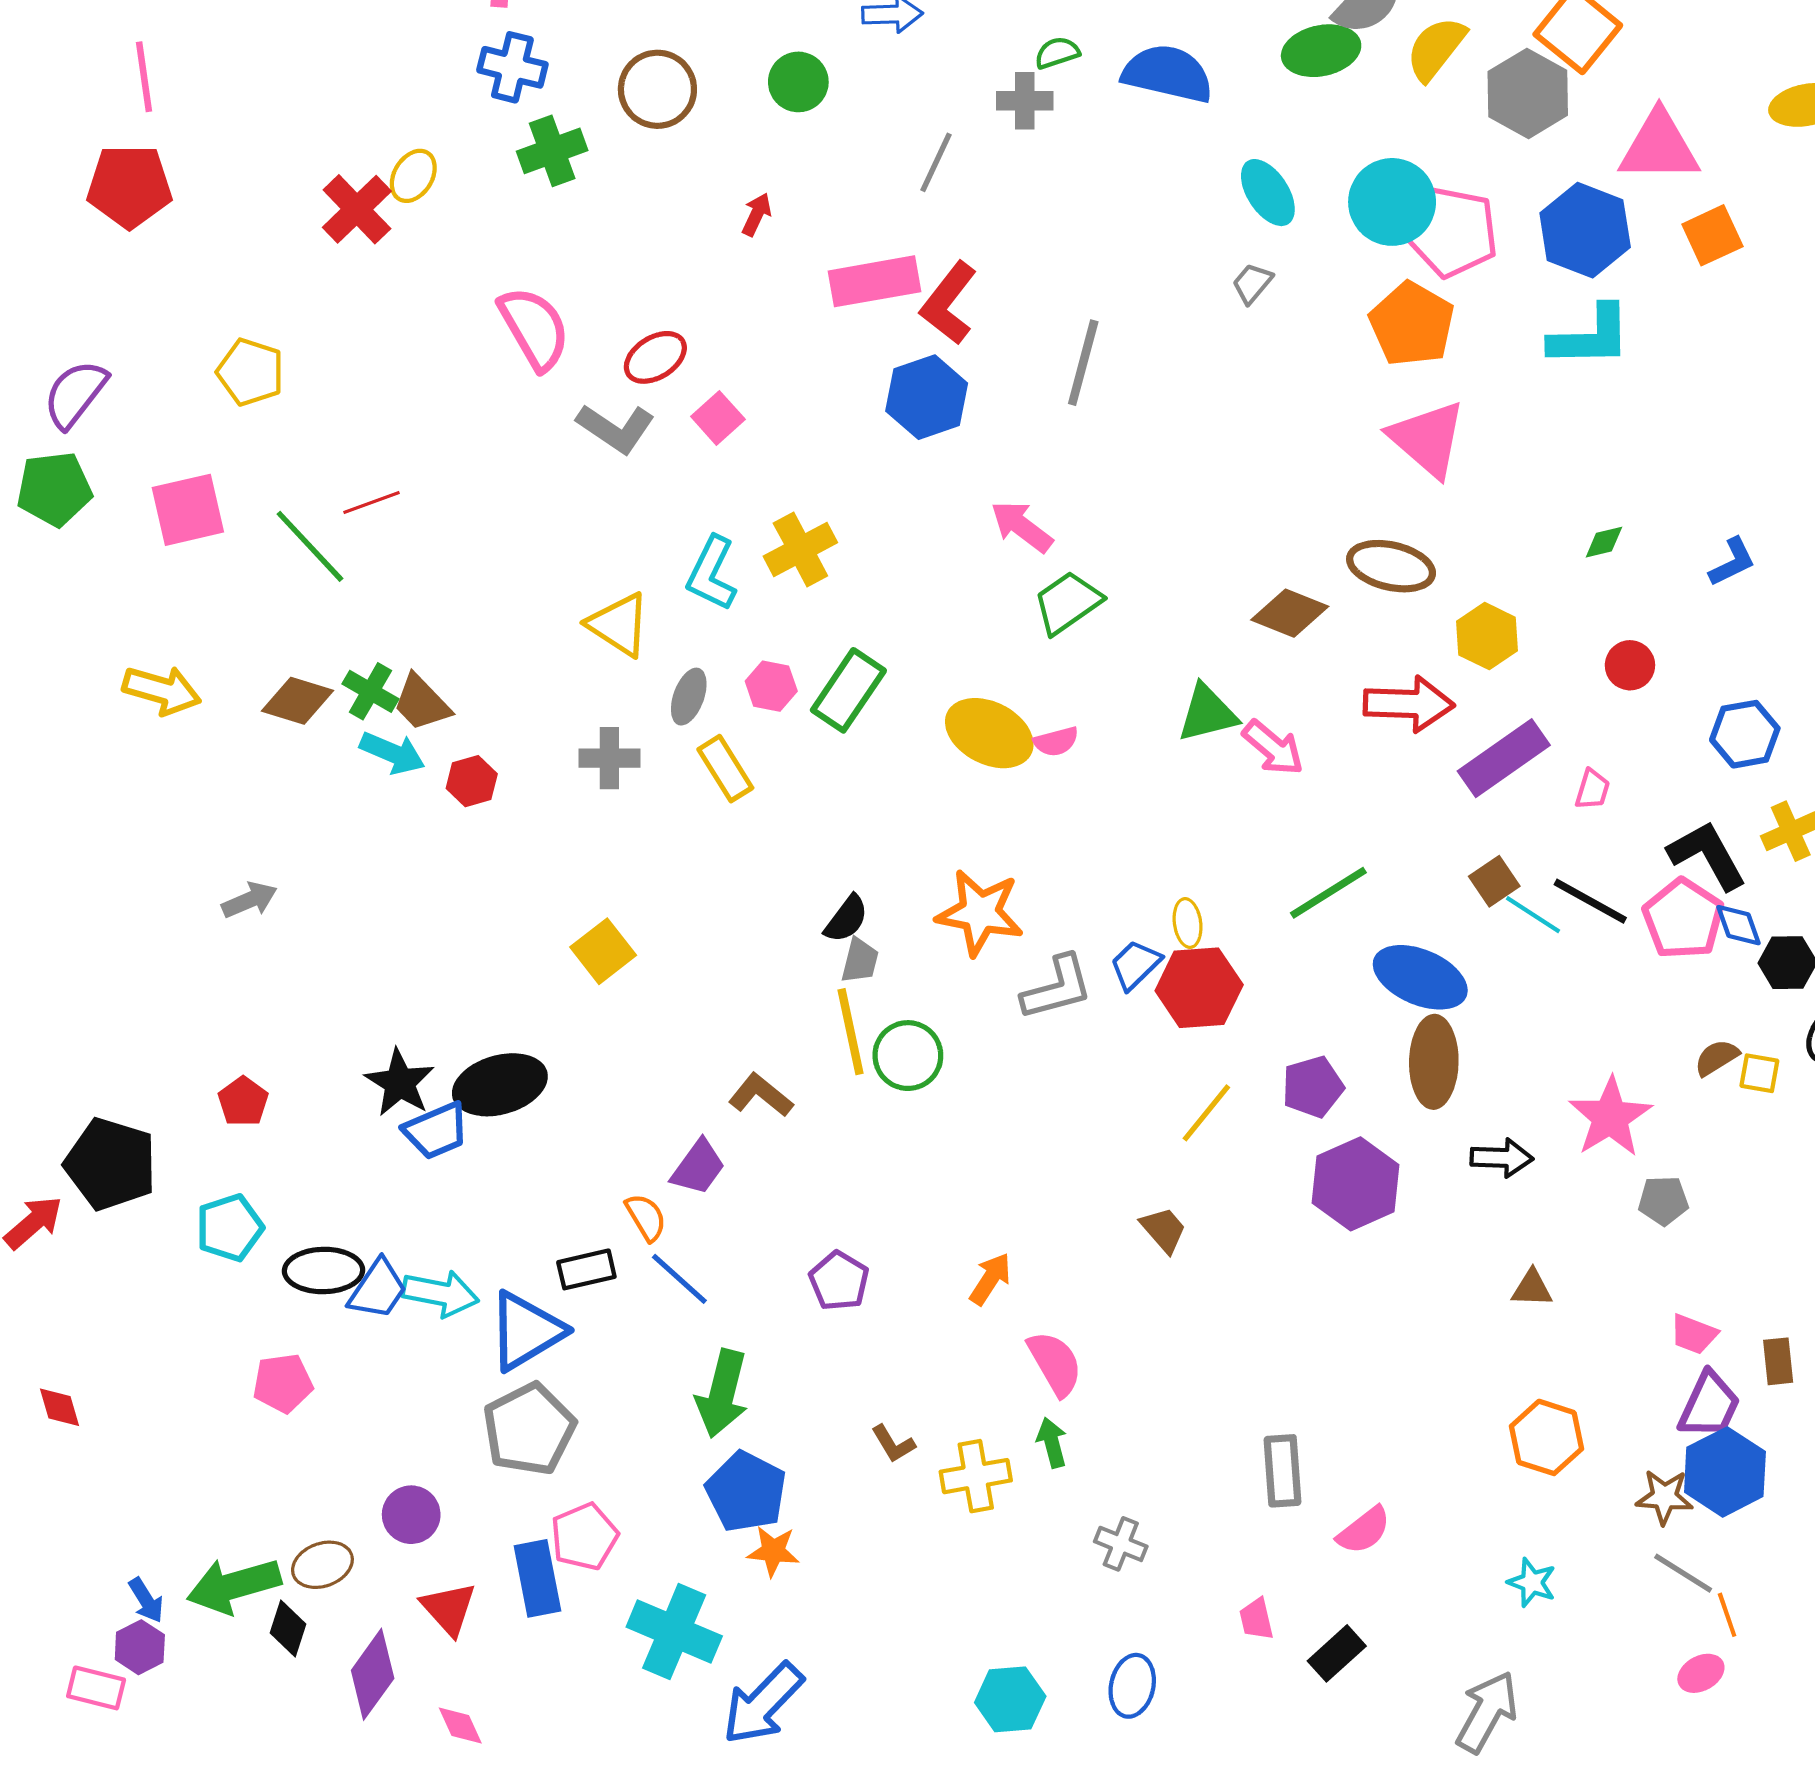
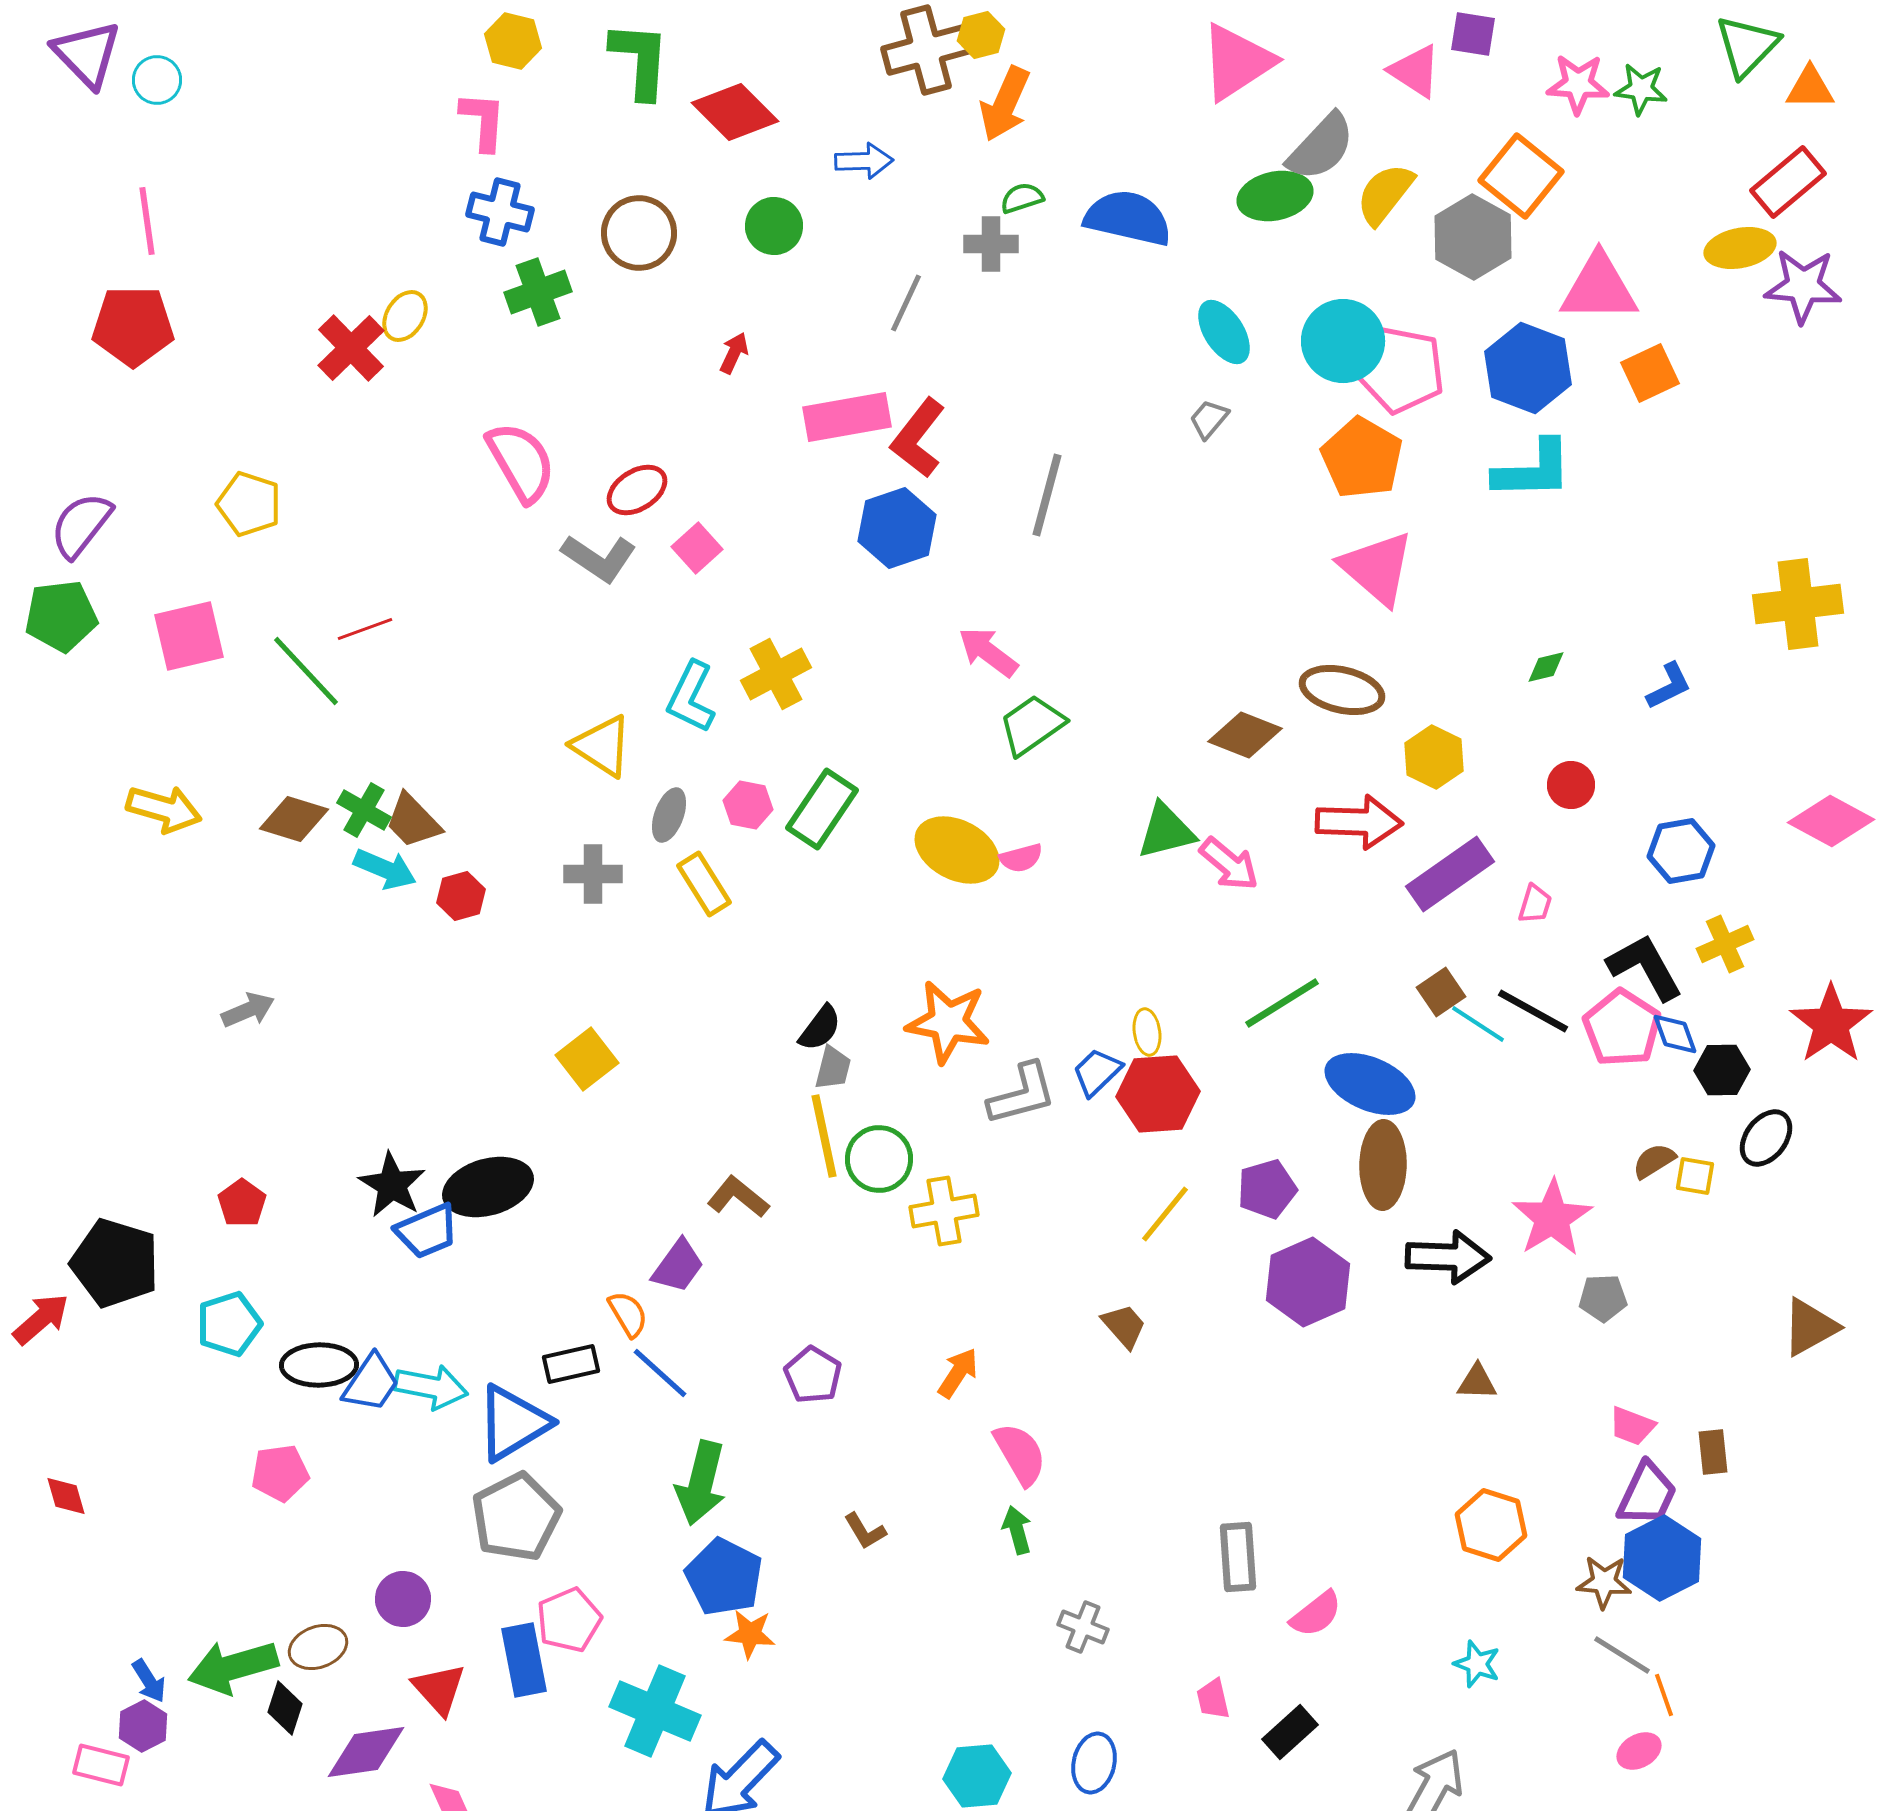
black arrow: (1502, 1158) -> (1448, 1257), size x1.4
yellow cross: (976, 1476) -> (944, 1211), moved
purple diamond: (373, 1674) -> (366, 1752), turned 46

